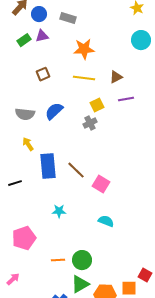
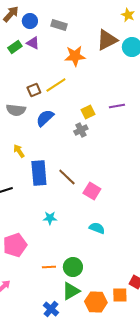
purple triangle: (42, 36) -> (33, 43), turned 40
brown square: (43, 74) -> (34, 90), moved
brown triangle: (116, 77) -> (107, 40), moved, size x1.6
yellow line: (84, 78) -> (56, 85), moved, turned -40
gray semicircle: (25, 114) -> (16, 110), moved

